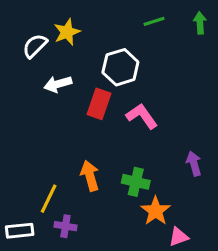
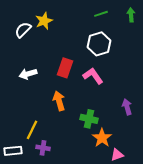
white hexagon: (120, 67) -> (99, 44), moved
white arrow: (58, 84) -> (28, 74), moved
orange arrow: (90, 176) -> (59, 101), moved

